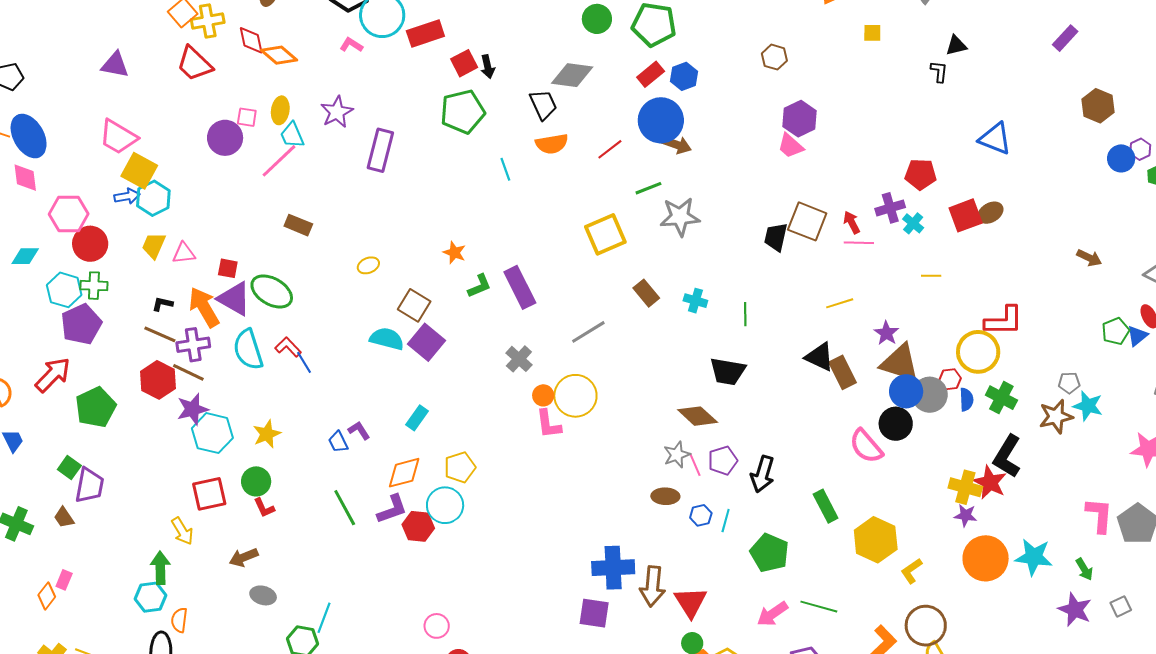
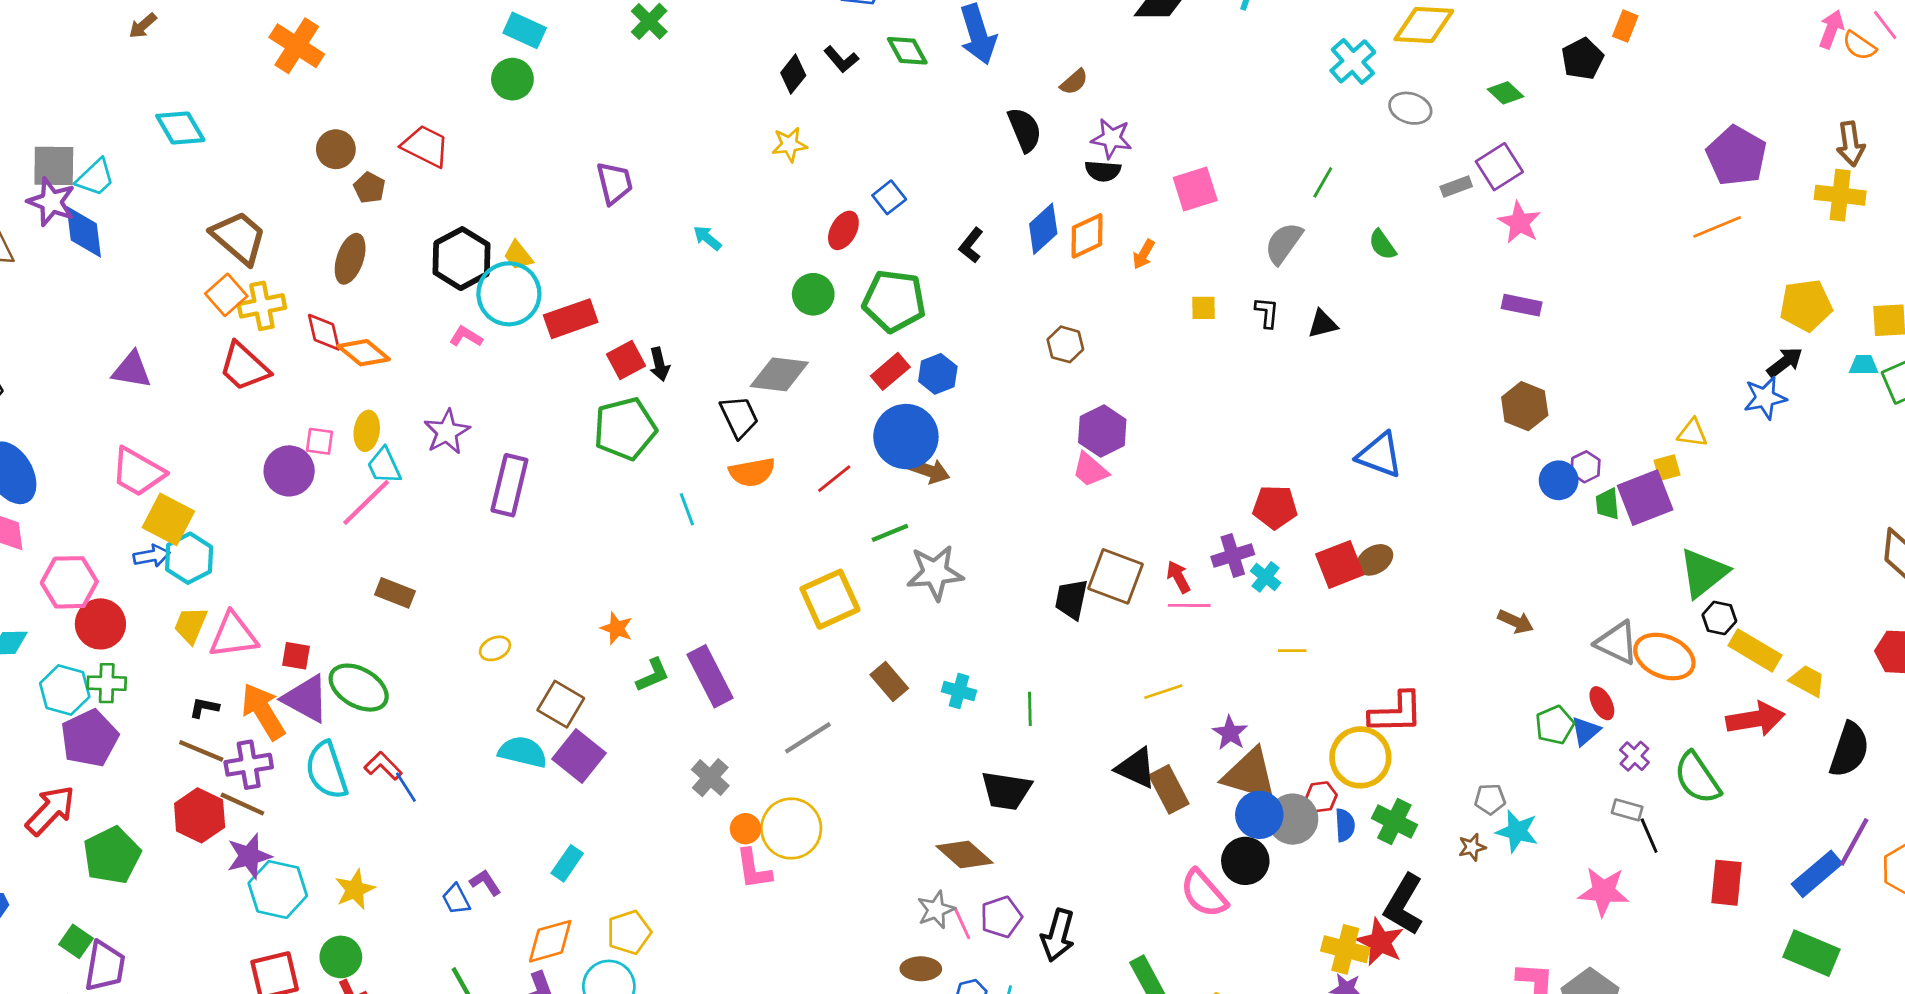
purple rectangle: (1065, 38) -> (1522, 305), moved, turned 60
black L-shape: (939, 72) -> (1267, 313), moved
pink triangle: (184, 253) -> (233, 635), size x1.5
brown star: (1056, 417) -> (1472, 847), size x0.6

